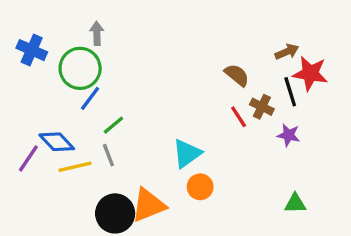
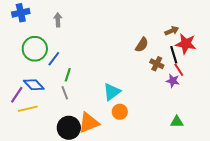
blue cross: (32, 50) -> (21, 13), moved, turned -36
green circle: (80, 68) -> (35, 49), moved
brown semicircle: (237, 75) -> (142, 45), turned 84
red line: (239, 117) -> (179, 70), moved
green line: (113, 125) -> (68, 75), turned -32
yellow line: (75, 167) -> (28, 109), moved

